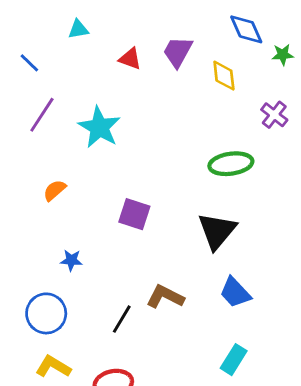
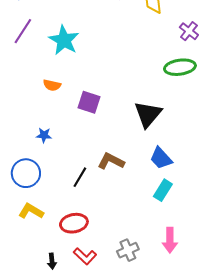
green ellipse: (231, 164) -> (180, 67), moved
orange semicircle: (55, 190) -> (52, 85), moved, turned -126
cyan rectangle: (234, 360) -> (163, 190), moved

